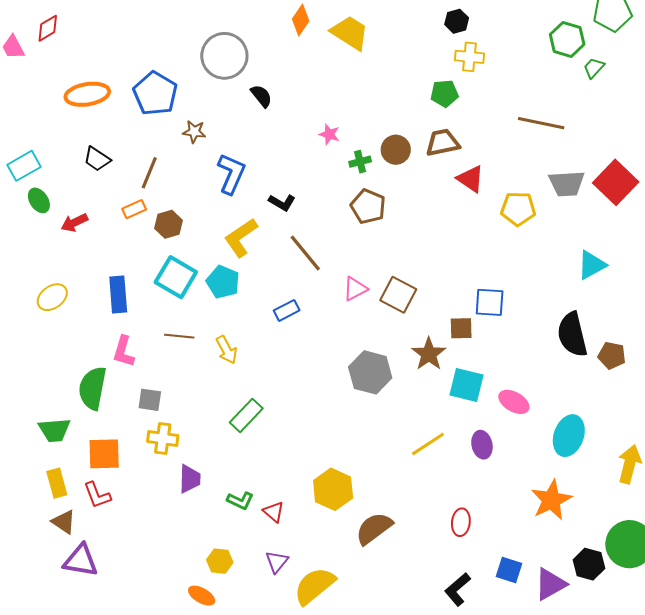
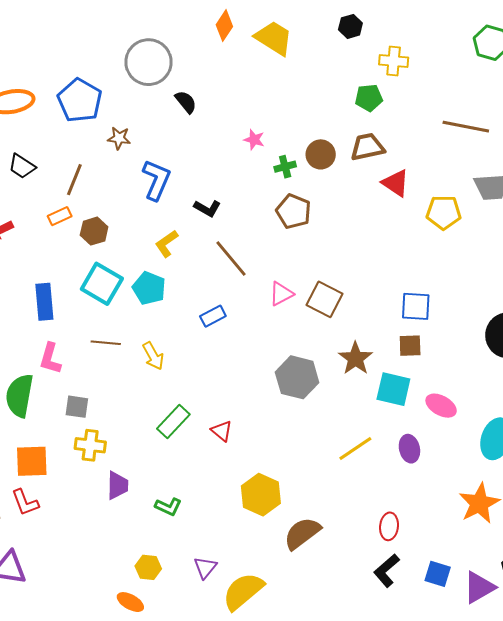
black hexagon: (457, 21) -> (350, 26), moved
yellow L-shape: (241, 238) -> (167, 244), size x0.7
brown square: (461, 328) -> (410, 346), moved
red triangle: (274, 512) -> (222, 431), moved
black L-shape: (458, 589) -> (386, 570), moved

